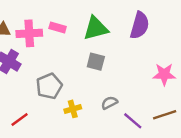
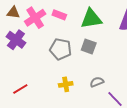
pink cross: (29, 33) -> (35, 18), turned -35
gray pentagon: (49, 86) -> (61, 49), moved, turned 30

